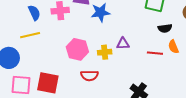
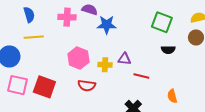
blue semicircle: (34, 13) -> (29, 15), moved
orange semicircle: (173, 47) -> (172, 96), moved
red line: (155, 53) -> (141, 76), moved

